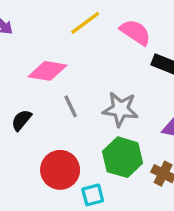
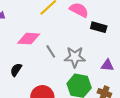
gray line: (71, 106) -> (51, 51), moved

